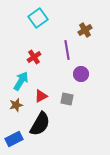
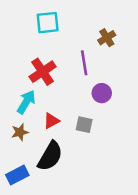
cyan square: (38, 18) -> (48, 23), turned 30
red cross: (34, 57) -> (43, 72), size x1.5

